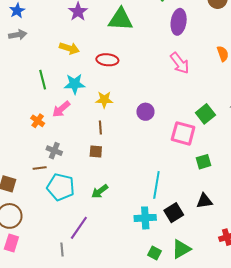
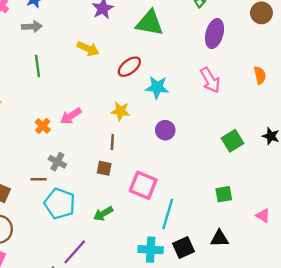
red ellipse: (107, 60) -> (129, 67), turned -50
green line: (43, 80) -> (38, 66), moved
cyan star: (75, 84) -> (157, 87), moved
pink square: (183, 133) -> (143, 185), moved

